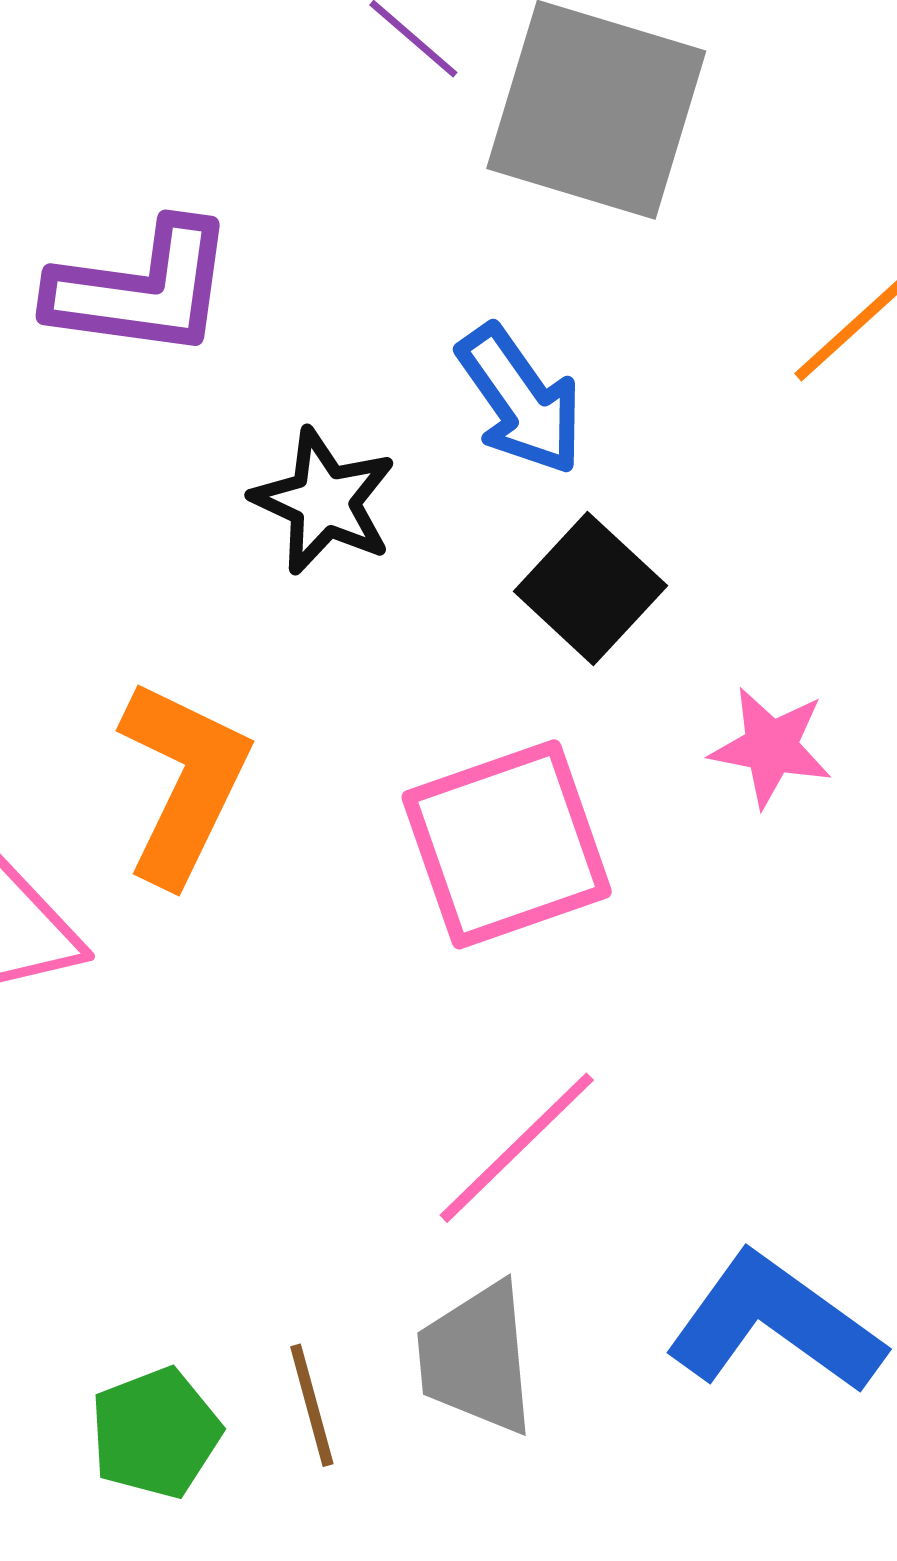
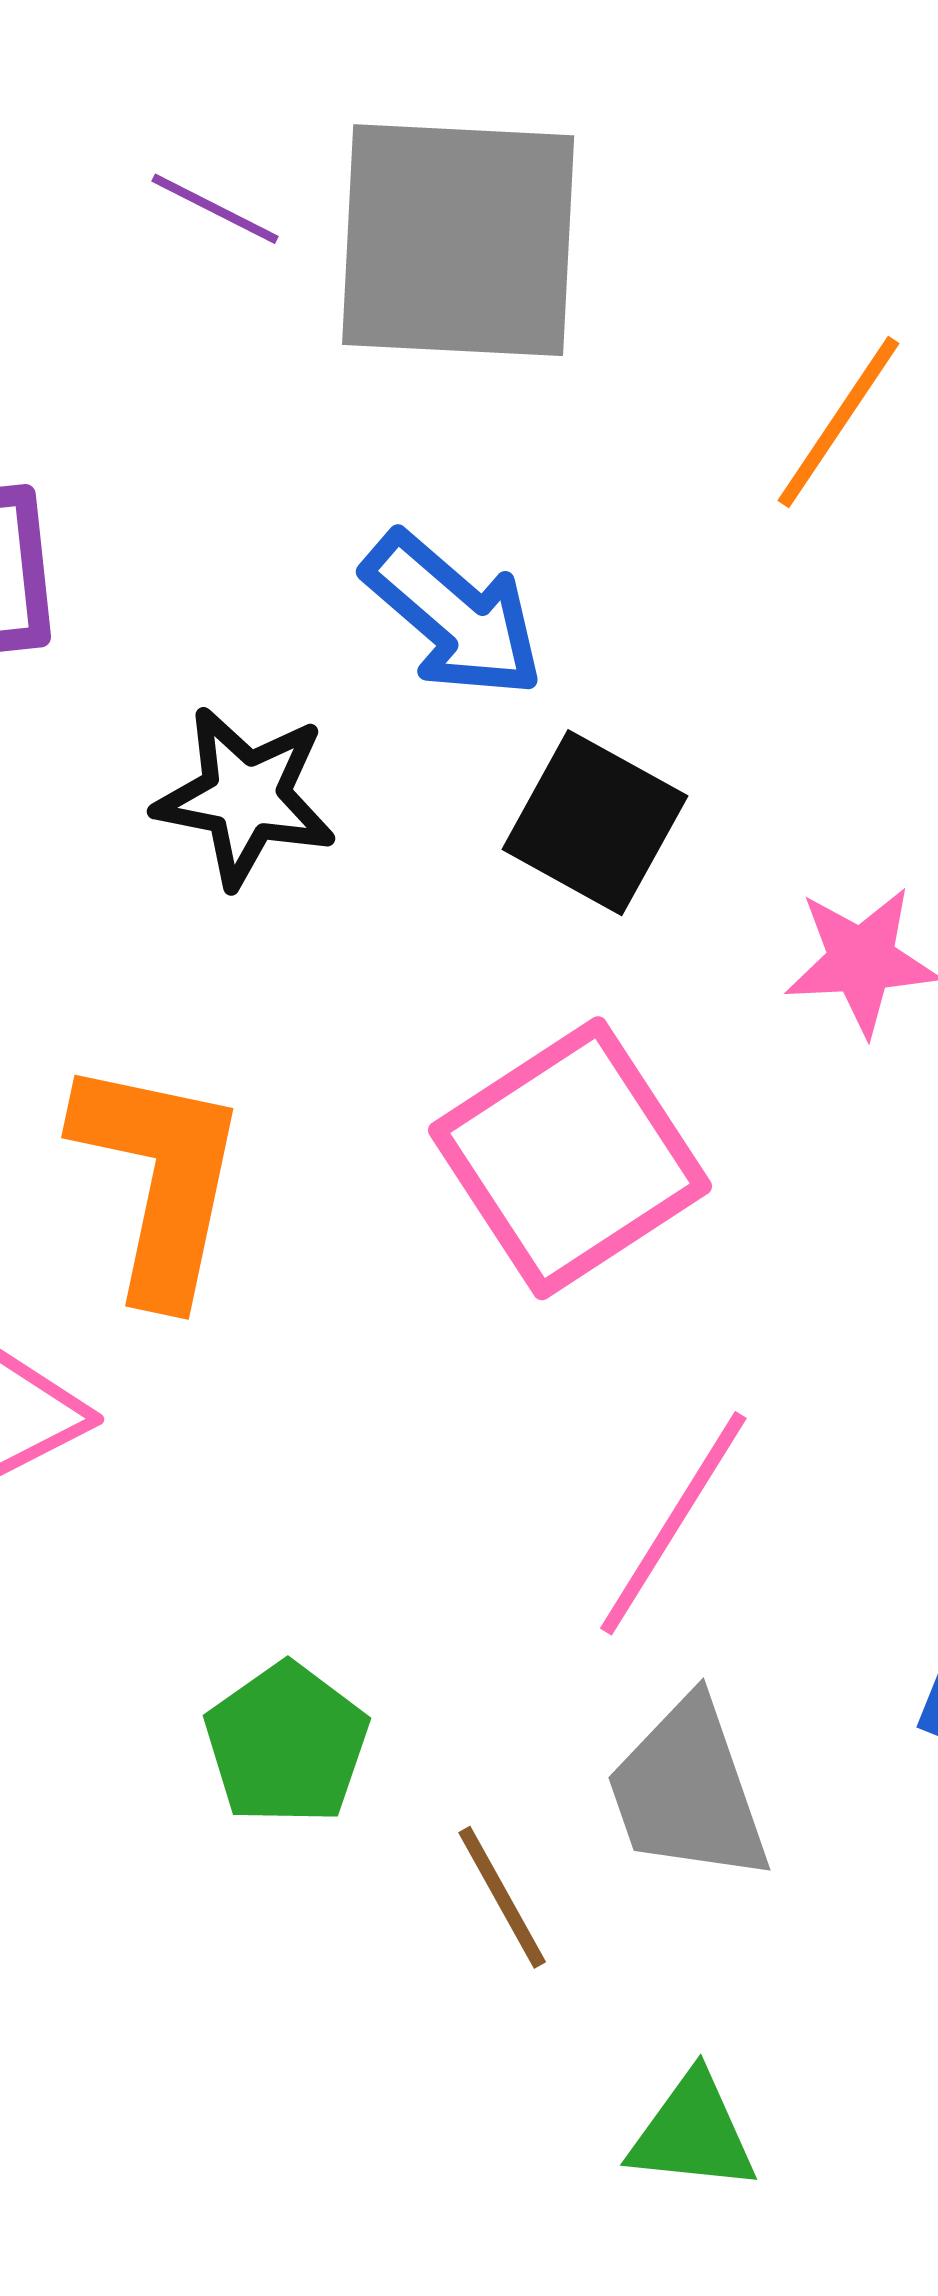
green pentagon: (155, 1433) -> (286, 1744), moved

